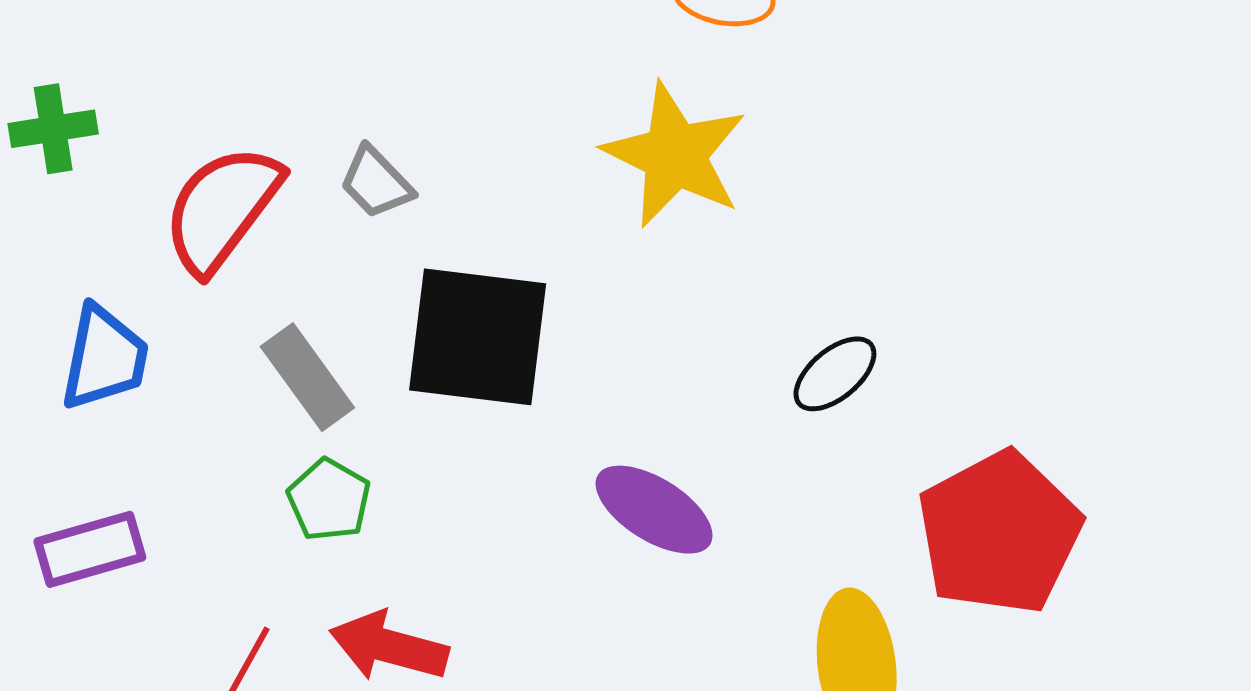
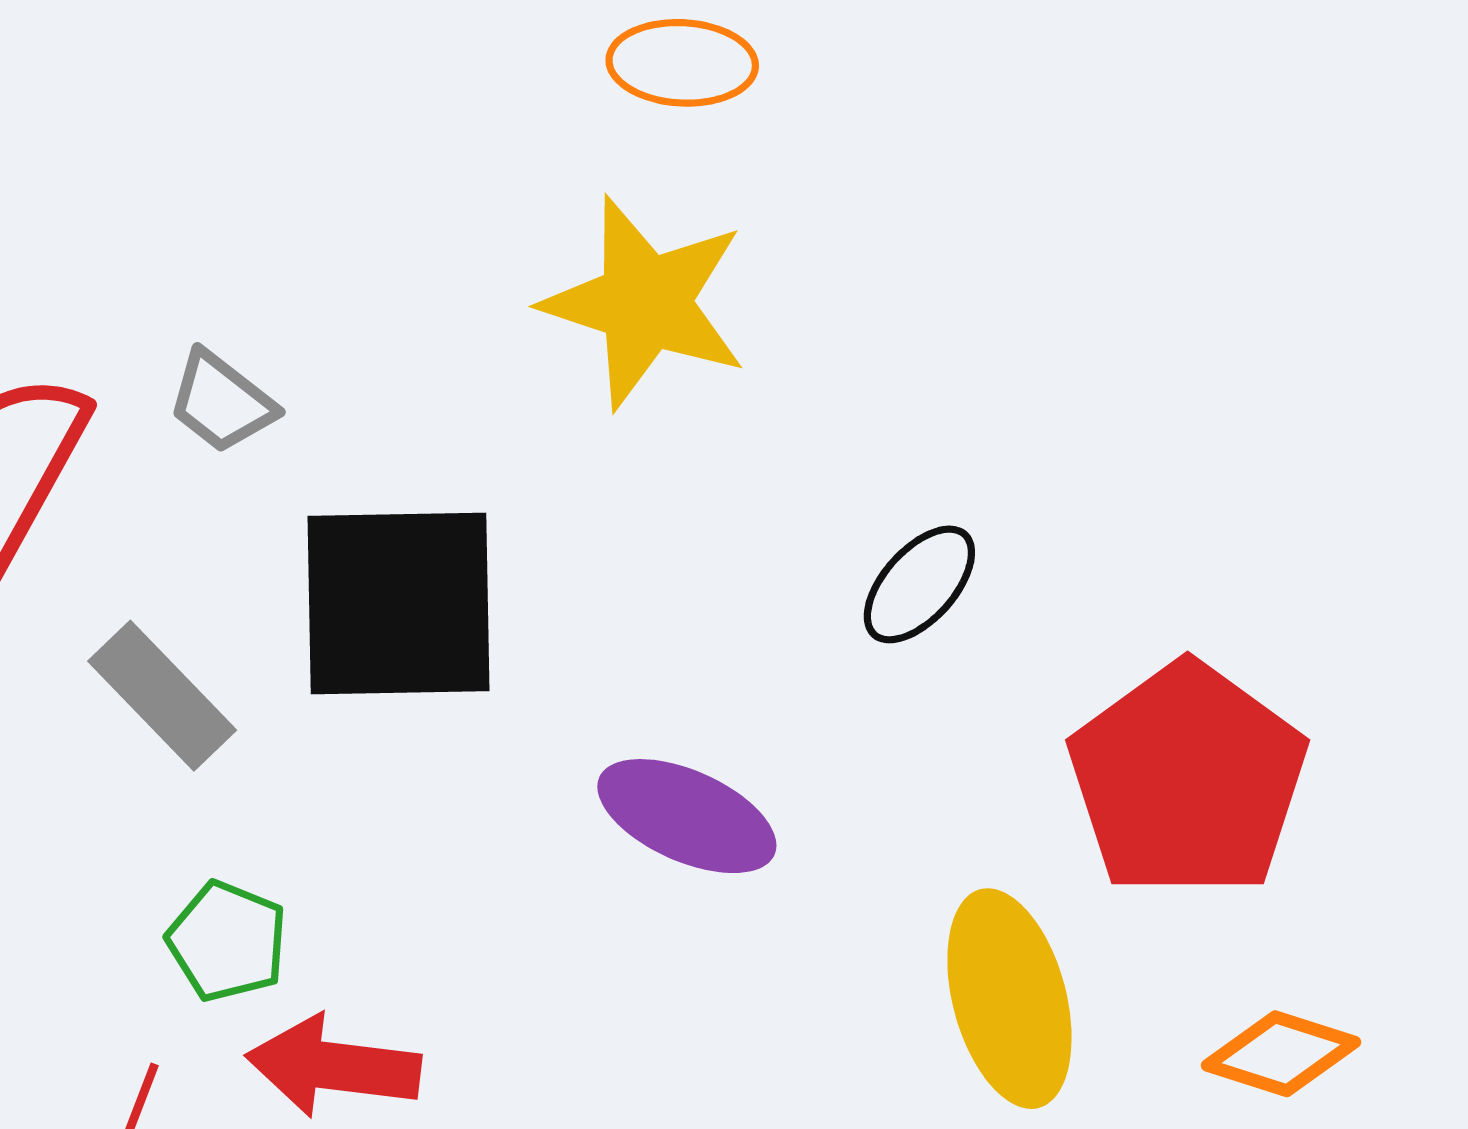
green pentagon: (329, 500) -> (227, 941), moved

